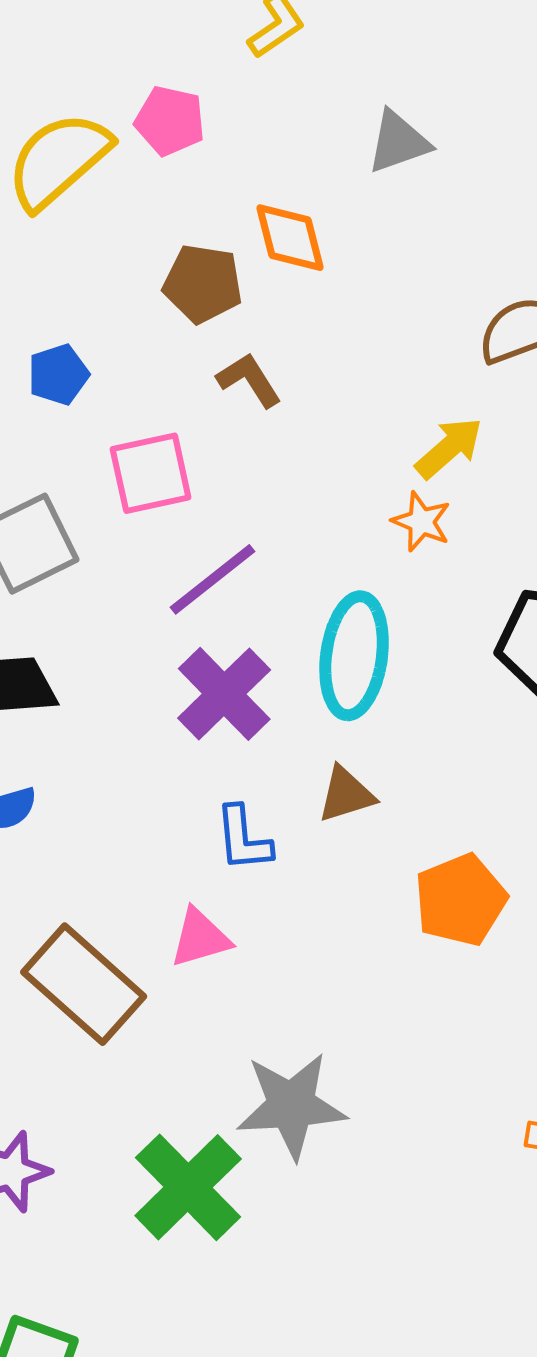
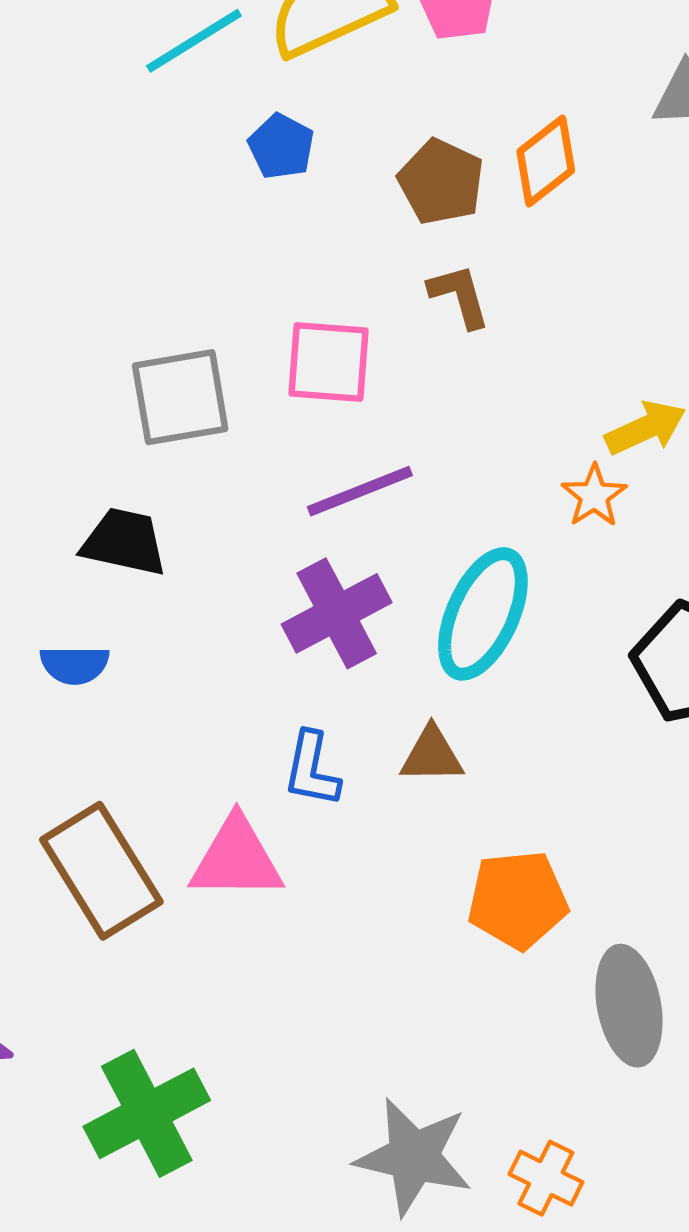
orange diamond: (290, 238) -> (546, 161), turned 50
blue pentagon: (58, 375) -> (281, 146), moved, turned 30
pink triangle: (200, 938) -> (236, 859), size x1.4
gray star: (291, 1106) -> (414, 1157), moved

